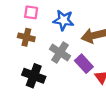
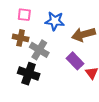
gray cross: (60, 52) -> (39, 50), moved

